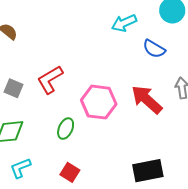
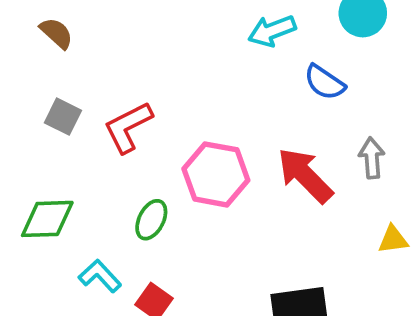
gray square: (14, 88) -> (63, 117), moved
cyan L-shape: (20, 168) -> (100, 276), moved, turned 65

